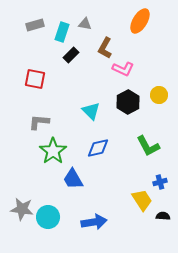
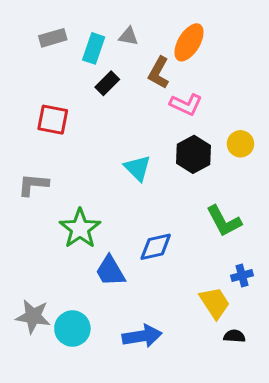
orange ellipse: (140, 21) -> (189, 42), moved
gray L-shape: (39, 122) -> (33, 185), moved
blue diamond: (98, 148) -> (156, 247), moved
black semicircle: (163, 216) -> (234, 336), moved

